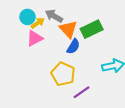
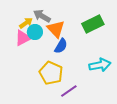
cyan circle: (27, 17) -> (35, 32), moved
green rectangle: (92, 29) -> (93, 24), moved

